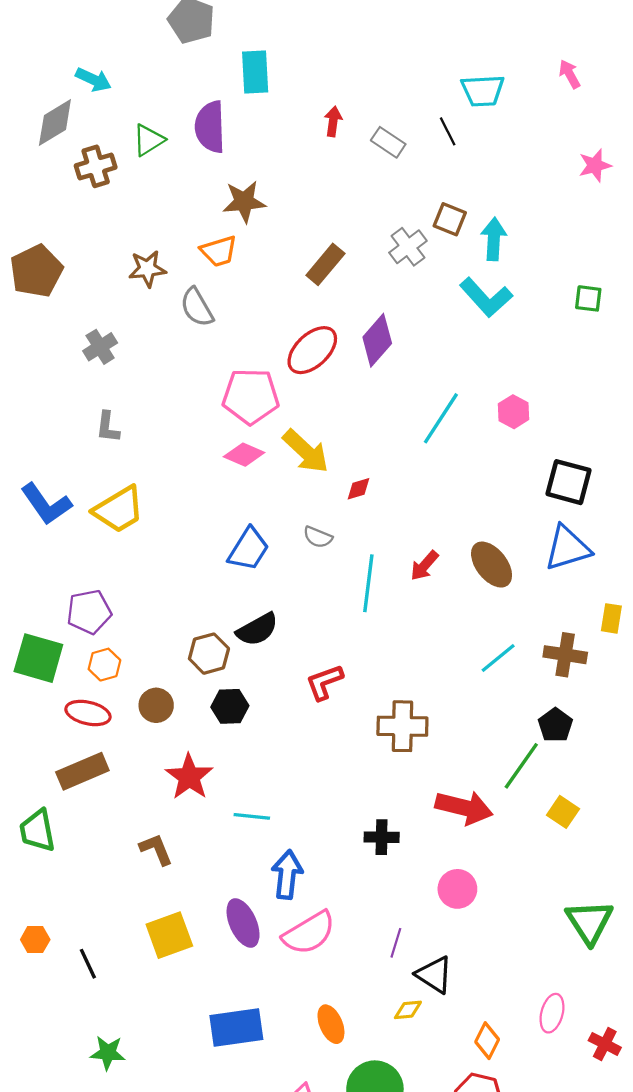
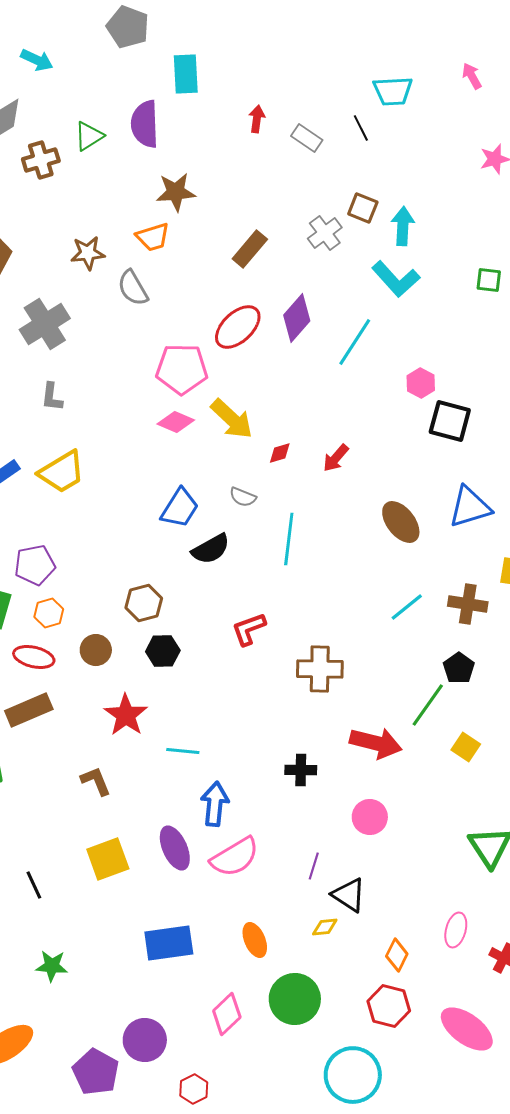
cyan arrow: (93, 80) -> (37, 60), moved
gray cross: (100, 347) -> (45, 324), size x1.6
cyan line: (441, 418) -> (355, 342), moved
black square: (568, 482) -> (450, 421), moved
red arrow: (424, 566) -> (336, 458), moved
black semicircle: (257, 629) -> (211, 549), moved

